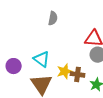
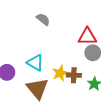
gray semicircle: (53, 18) -> (43, 19), turned -56

